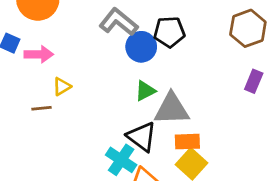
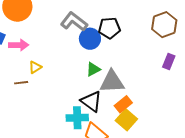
orange rectangle: (187, 142) -> (123, 104), turned -36
cyan cross: (121, 160) -> (77, 118), turned -35

